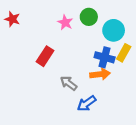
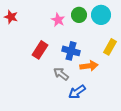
cyan circle: (114, 30) -> (101, 15), moved
blue cross: (105, 57) -> (71, 51), moved

